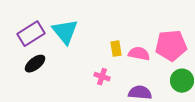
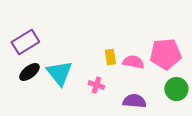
cyan triangle: (65, 32) -> (59, 73), moved

